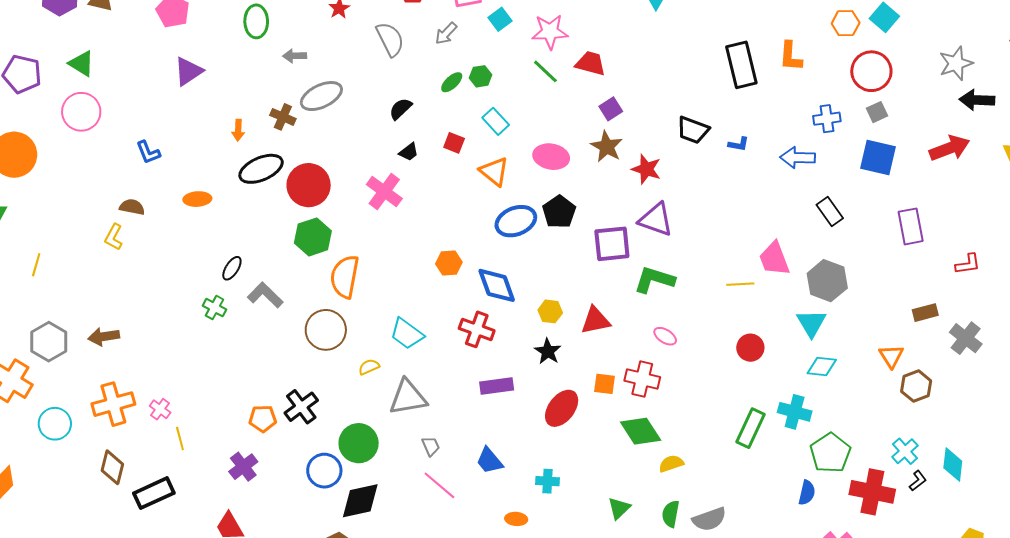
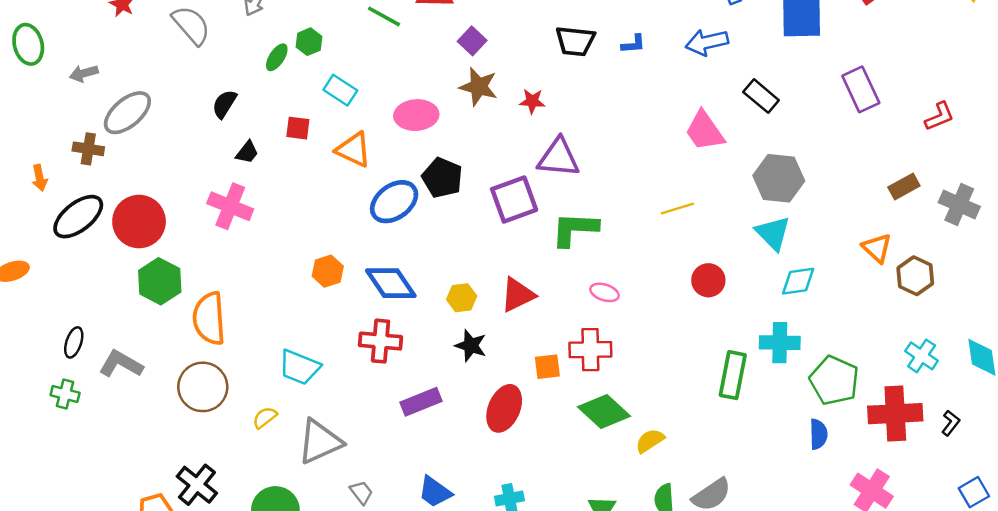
red star: (646, 169) -> (532, 101), size x0.7
pink trapezoid: (774, 259) -> (705, 131), moved
black L-shape: (918, 481) -> (951, 423), moved

